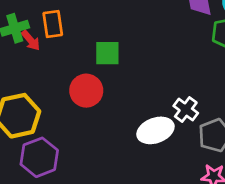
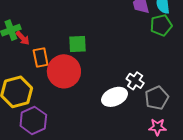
orange rectangle: (53, 24) -> (41, 58), moved
red circle: (86, 91) -> (64, 71), size x1.4

